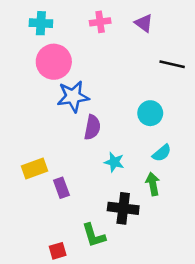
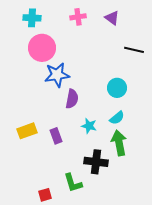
cyan semicircle: (162, 153) -> (117, 118), moved
green arrow: (153, 184) -> (119, 143), size x1.4
purple rectangle: (61, 188) -> (56, 136), moved

